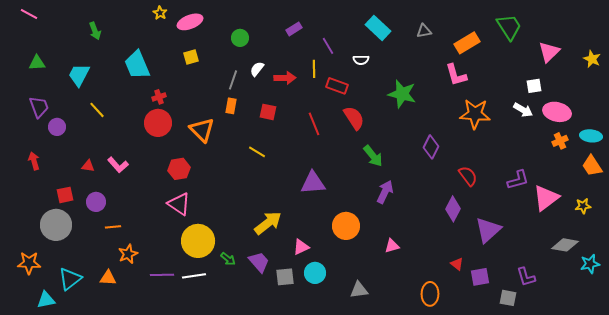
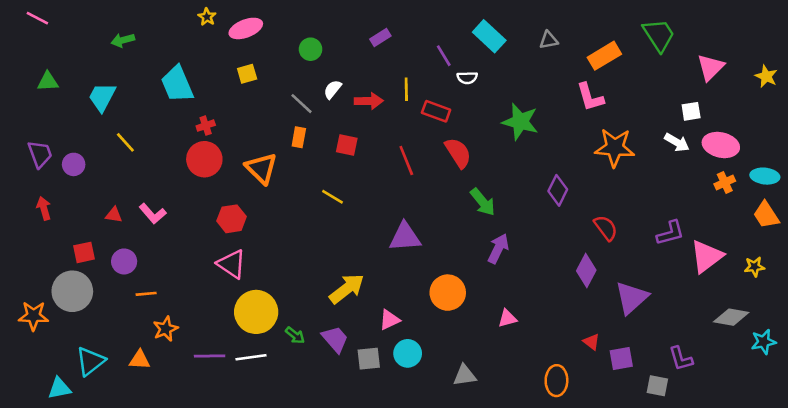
green arrow: (95, 31) -> (123, 40), turned 96
purple line: (328, 46) -> (444, 56), moved
gray line: (233, 80) -> (301, 104), turned -66
purple trapezoid: (39, 107) -> (40, 154), moved
orange star: (29, 263) -> (33, 316), moved

